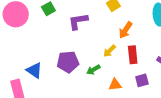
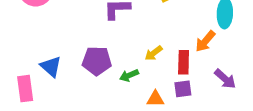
orange arrow: (126, 30) -> (205, 41), moved
purple square: (142, 80) -> (183, 89), moved

